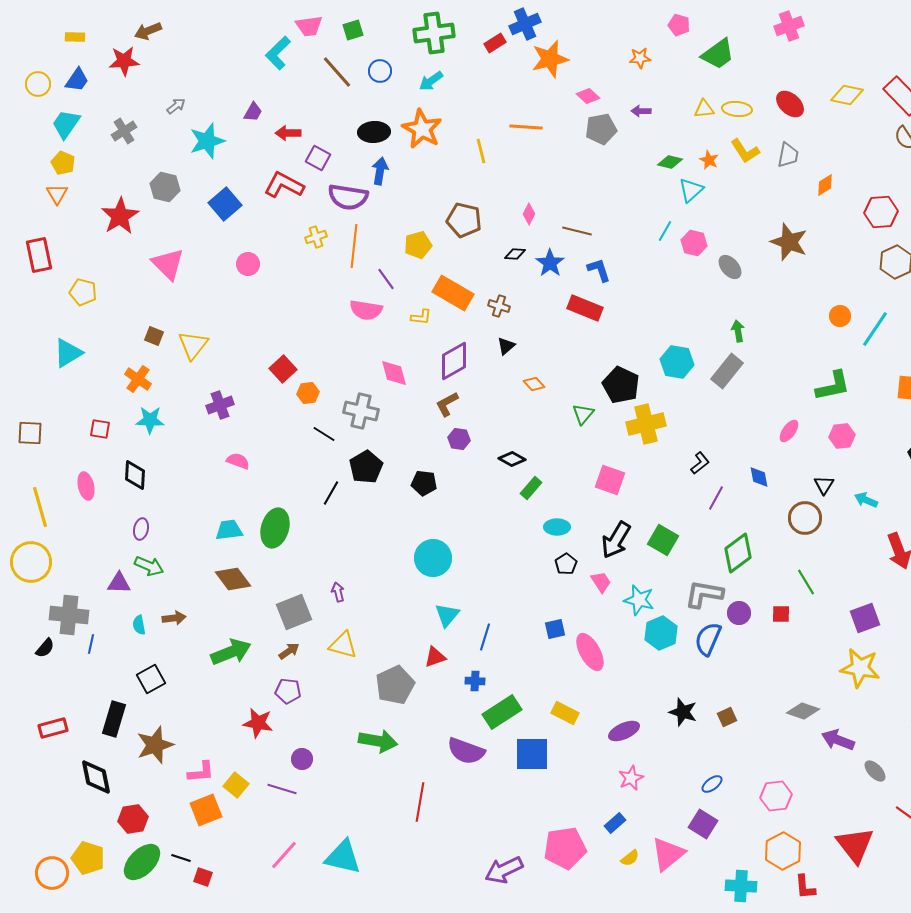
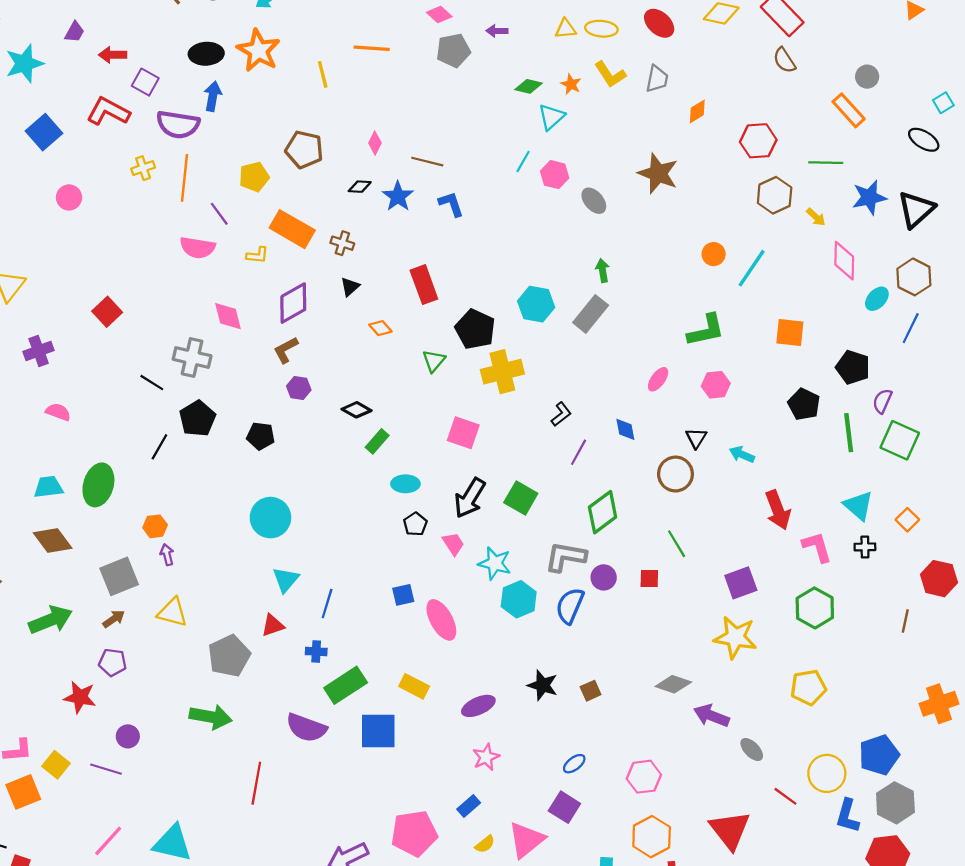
red rectangle: (585, 308) -> (424, 285), moved, turned 48
orange hexagon: (308, 393) -> (155, 526), moved

